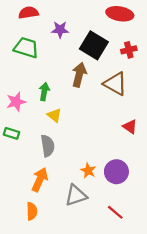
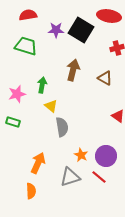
black square: (94, 45) -> (81, 30), moved
brown triangle: (115, 84) -> (105, 78), size x0.7
gray semicircle: (48, 146) -> (62, 127), moved
red line: (115, 212) -> (99, 177), moved

